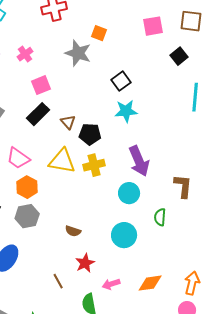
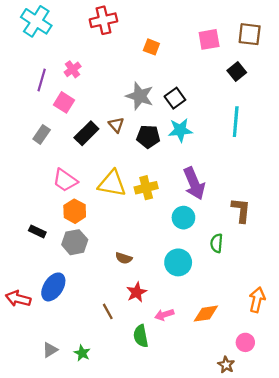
gray star: (78, 53) -> (140, 96), moved
pink square: (41, 85) -> (64, 102), moved, turned -36
cyan line: (195, 97) -> (236, 122), moved
brown triangle: (68, 122) -> (116, 125), moved
black pentagon: (90, 134) -> (148, 137), moved
orange arrow: (192, 283) -> (257, 300), moved

